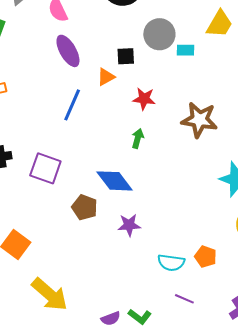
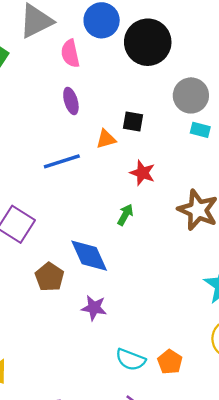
gray circle: (159, 34) -> (191, 95), moved
purple ellipse: (68, 51) -> (71, 101), size x0.7
blue line: (72, 105) -> (62, 161), turned 36

